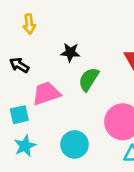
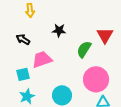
green semicircle: (89, 79) -> (84, 49), moved

